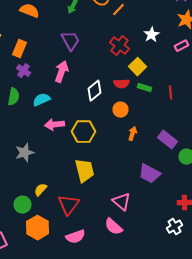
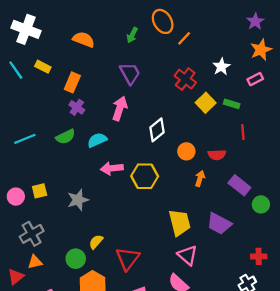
red semicircle: (122, 84) -> (217, 155), moved
green rectangle: (144, 88) -> (232, 104), moved
green semicircle: (14, 97) -> (66, 137), turned 54
yellow trapezoid: (84, 171) -> (180, 223), moved

